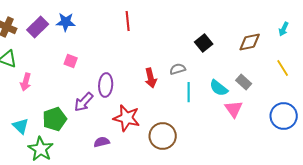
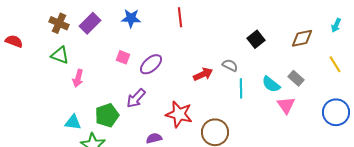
blue star: (66, 22) -> (131, 18), moved
gray semicircle: (178, 69) -> (230, 65), turned 42
red arrow: (151, 78) -> (203, 74), turned -102
purple ellipse: (106, 85) -> (151, 64), moved, turned 45
cyan triangle: (21, 126) -> (73, 122), turned -36

